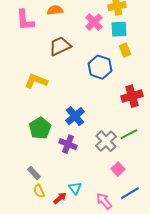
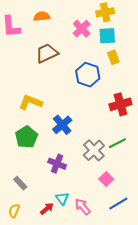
yellow L-shape: (36, 81) -> (30, 102), moved
purple cross: (68, 144) -> (57, 164), moved
yellow semicircle: (39, 191) -> (14, 211), moved, turned 48
pink arrow: (104, 201) -> (83, 207), moved

